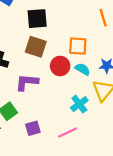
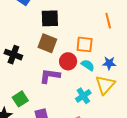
purple L-shape: (27, 82) -> (50, 76), moved

